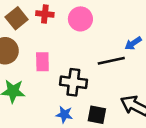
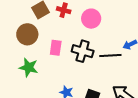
black cross: (73, 82) -> (83, 51), moved

